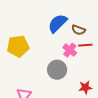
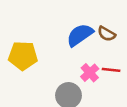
brown semicircle: (78, 30) -> (106, 34), moved

